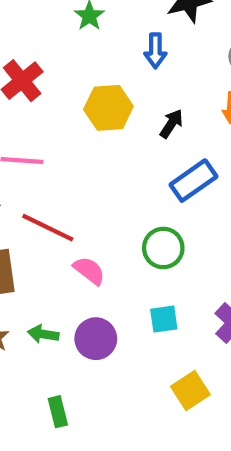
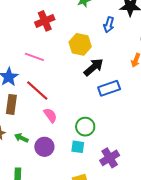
black arrow: (171, 124) -> (94, 67), moved, size x1.5
green circle: (163, 248) -> (85, 127), moved

